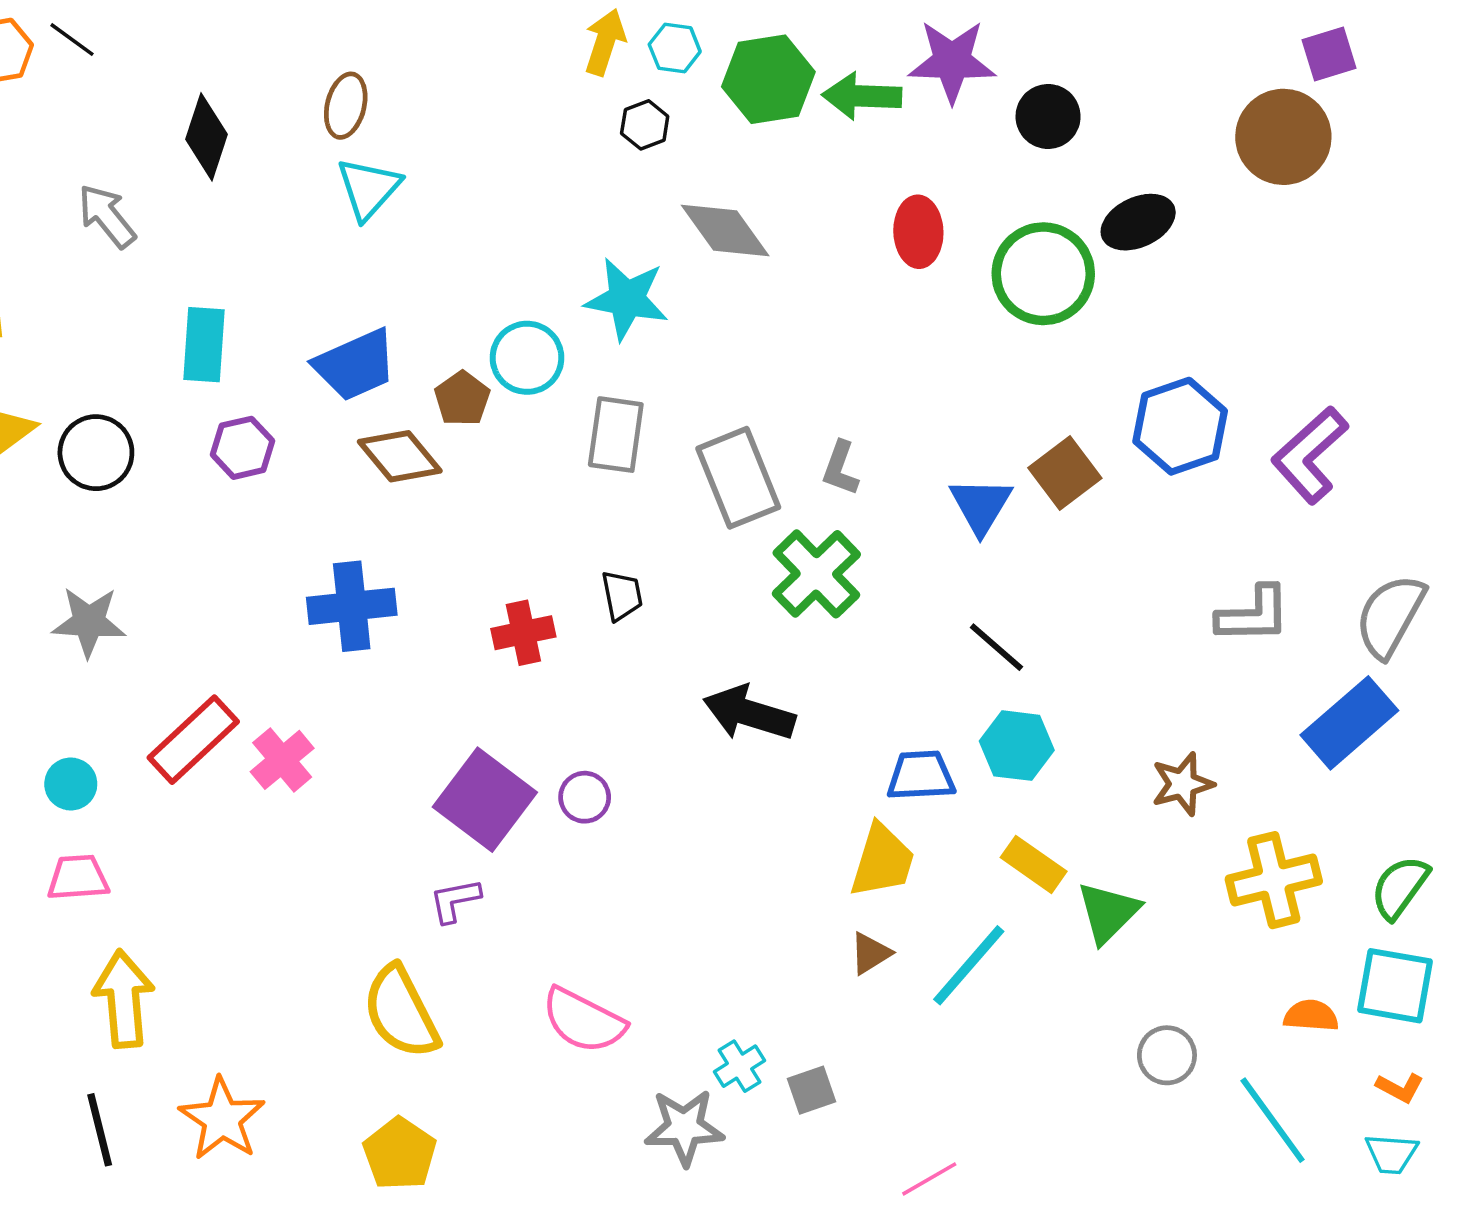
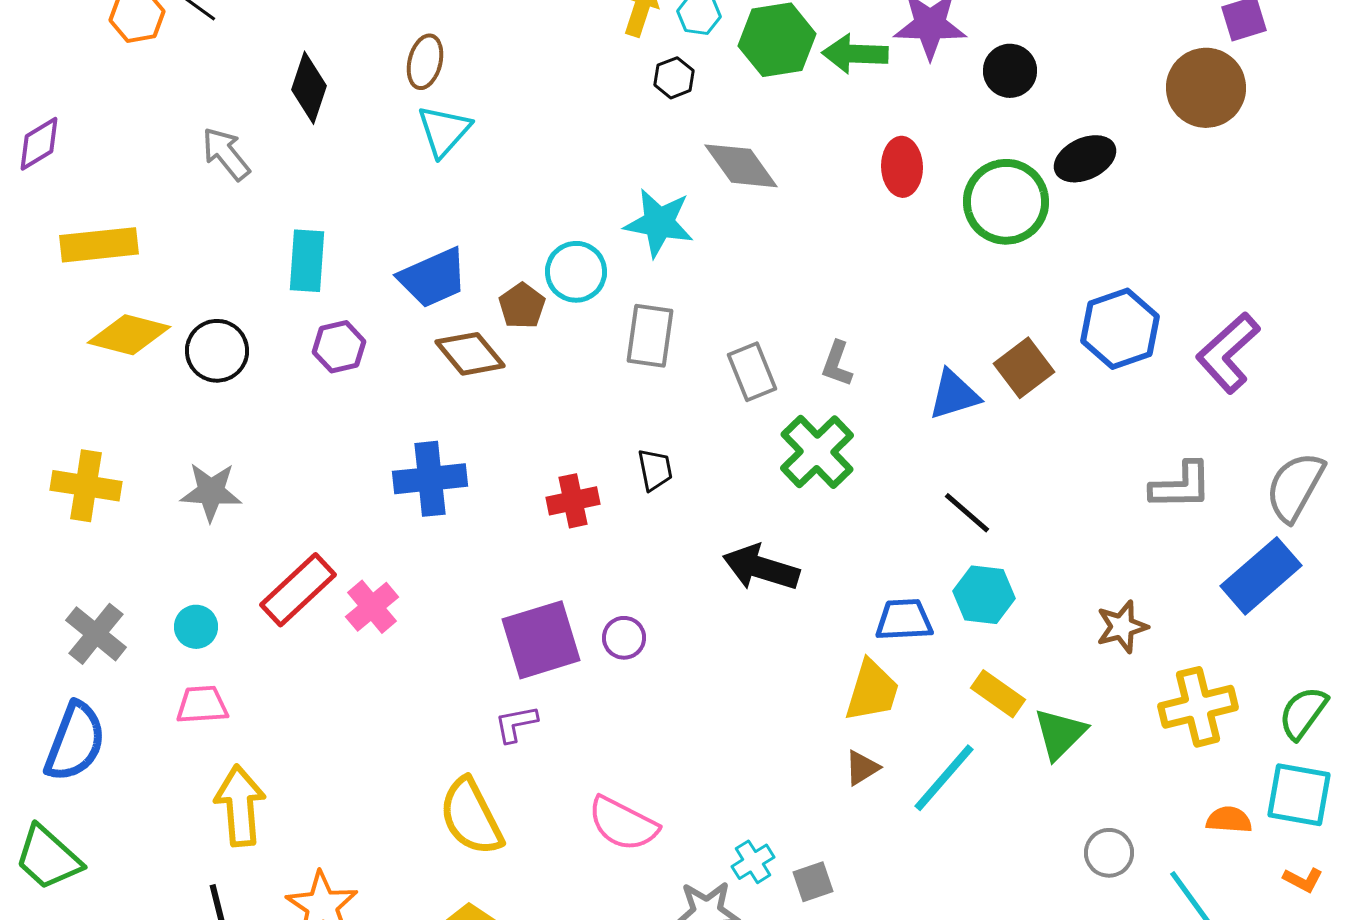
gray rectangle: (738, 478) -> (752, 372), size x0.7
blue triangle: (981, 505) -> (954, 395), turned 42
purple square: (485, 800) -> (541, 640), turned 36

